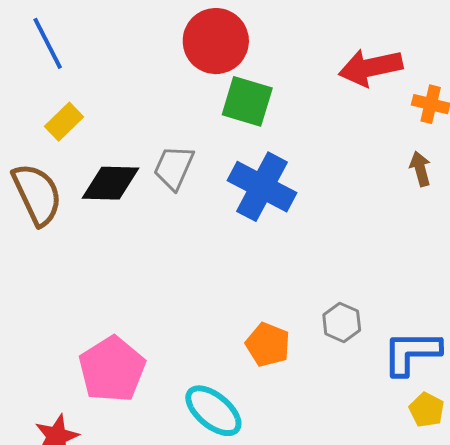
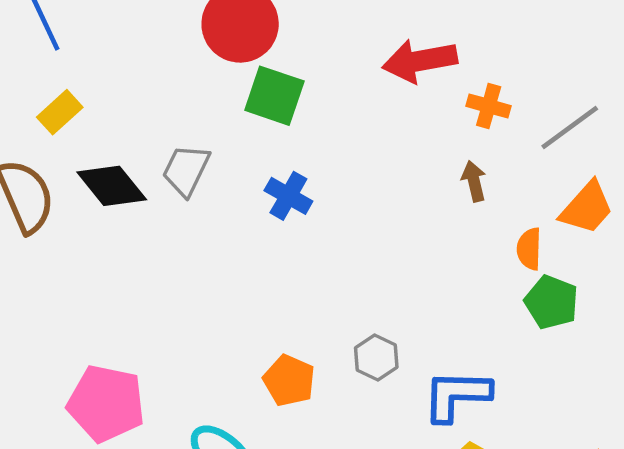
black diamond: (111, 183) -> (112, 186), turned 48
blue cross: (262, 187) -> (288, 196), size x0.6
pink pentagon: (112, 369) -> (106, 403), turned -30

